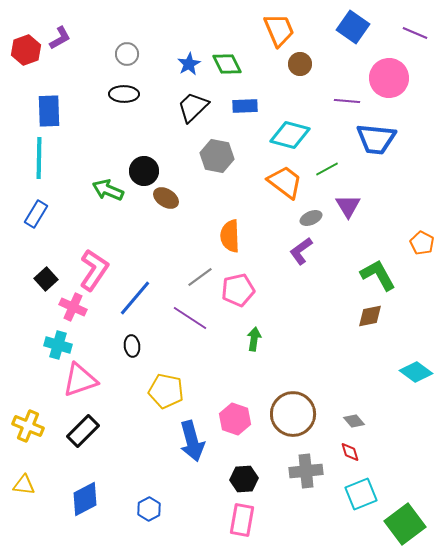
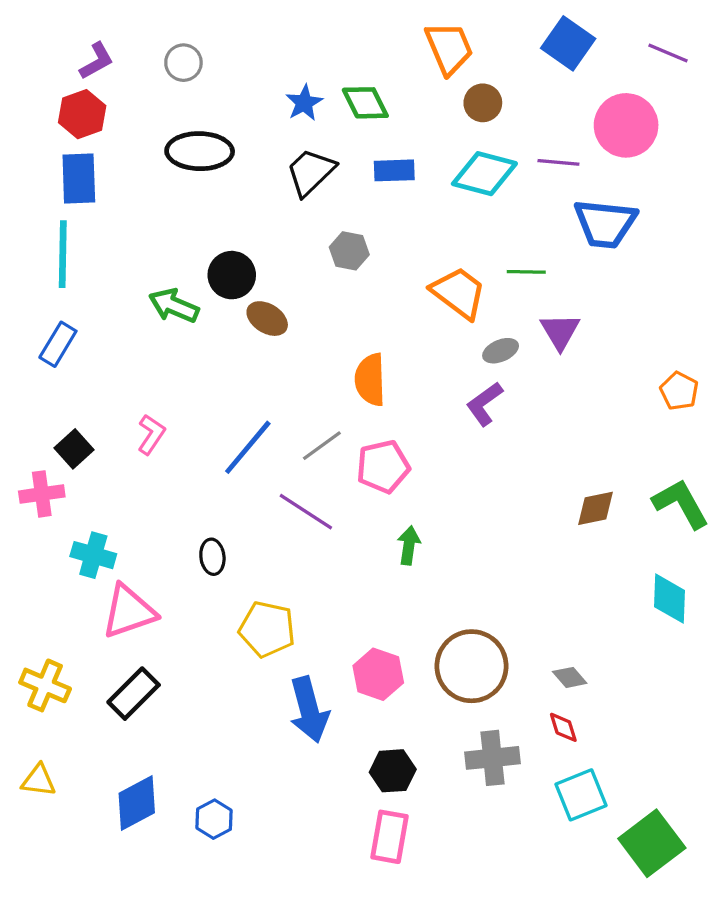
red hexagon: (26, 50) -> (82, 114), moved
gray circle: (127, 54) -> (183, 63), moved
black ellipse: (124, 94) -> (200, 151), size x1.4
cyan diamond: (290, 135) -> (484, 174), moved
gray hexagon: (217, 156) -> (349, 251), size x0.7
green line: (327, 169) -> (526, 272), turned 30
pink L-shape: (94, 270) -> (151, 434), size x0.6
green L-shape: (378, 275) -> (681, 504), moved
blue line: (135, 298) -> (248, 447), moved
pink cross: (73, 307) -> (42, 494), moved, turned -32
cyan diamond: (416, 372) -> (670, 599), turned 56
blue hexagon: (149, 509) -> (214, 819), moved

